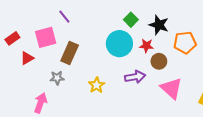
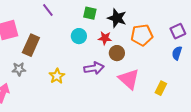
purple line: (64, 17) -> (48, 10), moved
green square: (131, 20) -> (90, 13), turned -32
cyan circle: (119, 44) -> (79, 36), size x0.6

